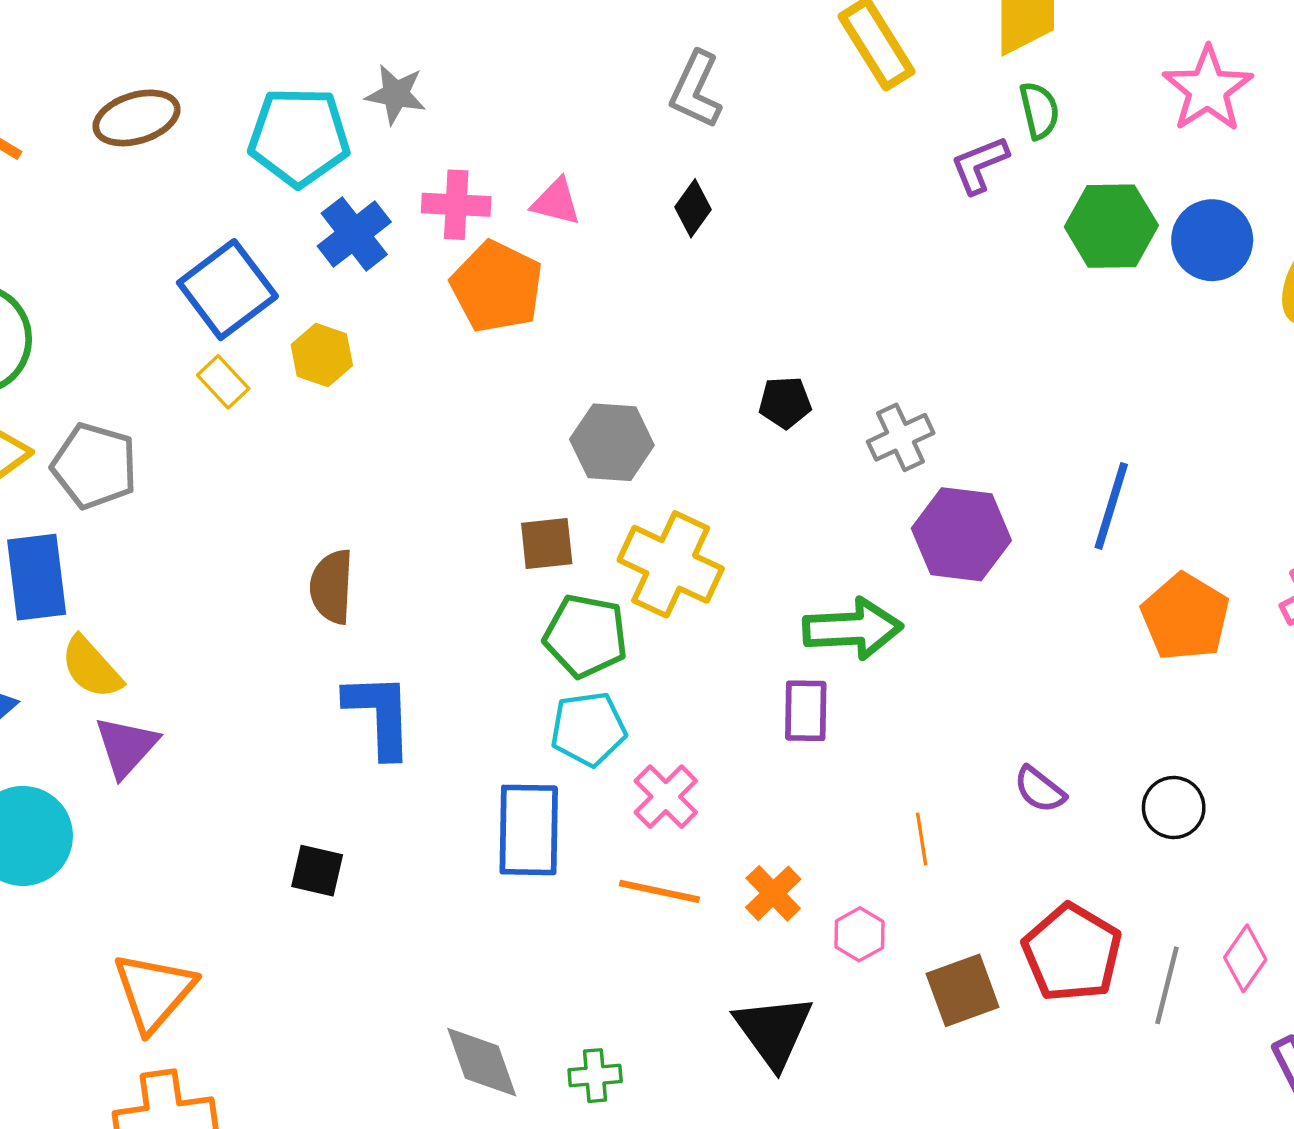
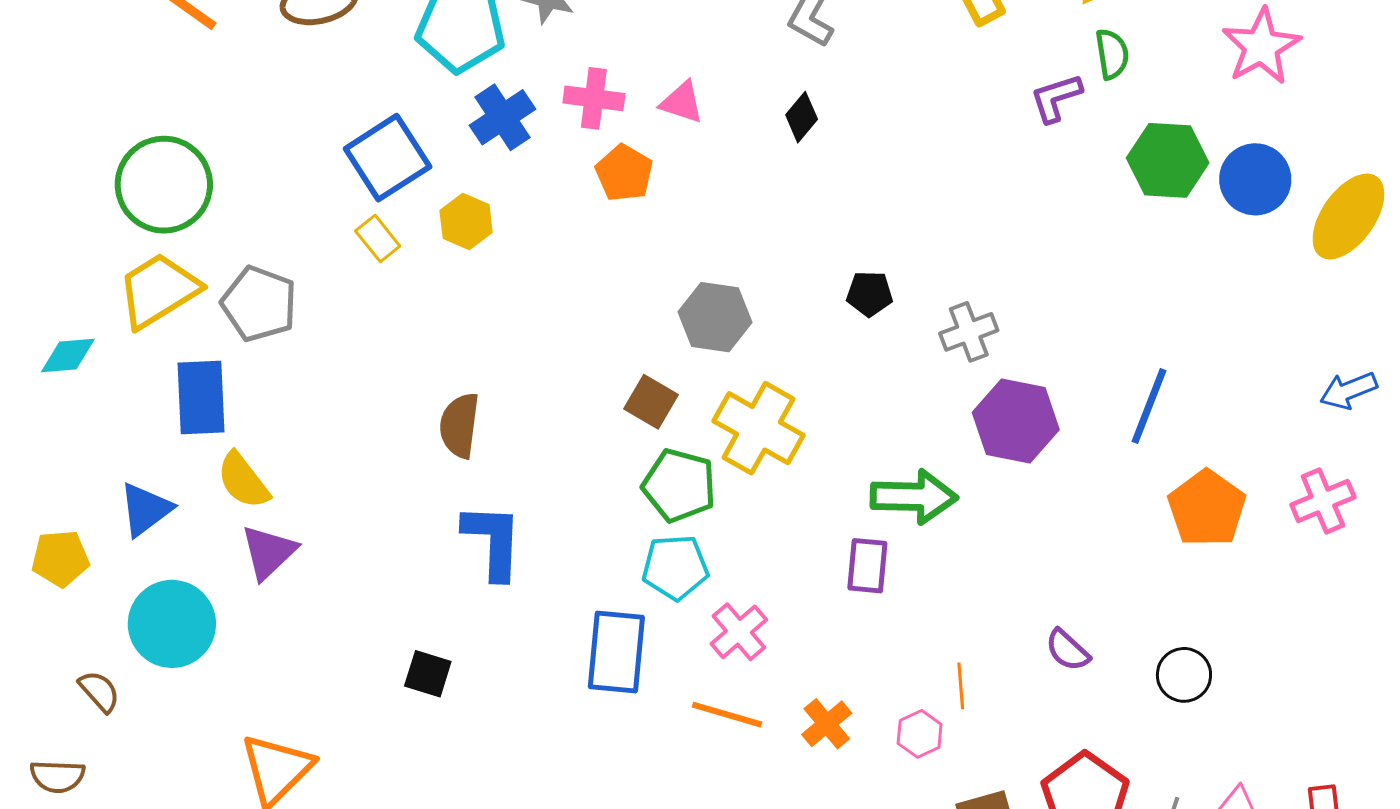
orange pentagon: (497, 287) -> (624, 173), size x0.7
brown square: (547, 543) -> (651, 402), turned 32
pink hexagon: (860, 934) -> (920, 734), moved

